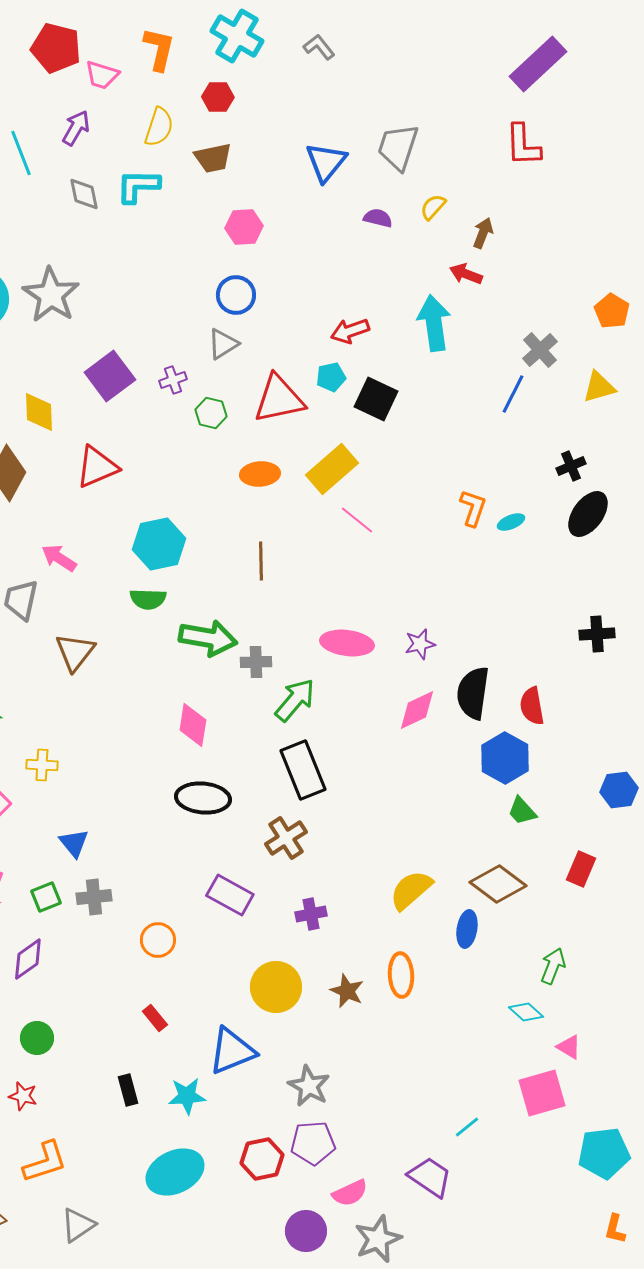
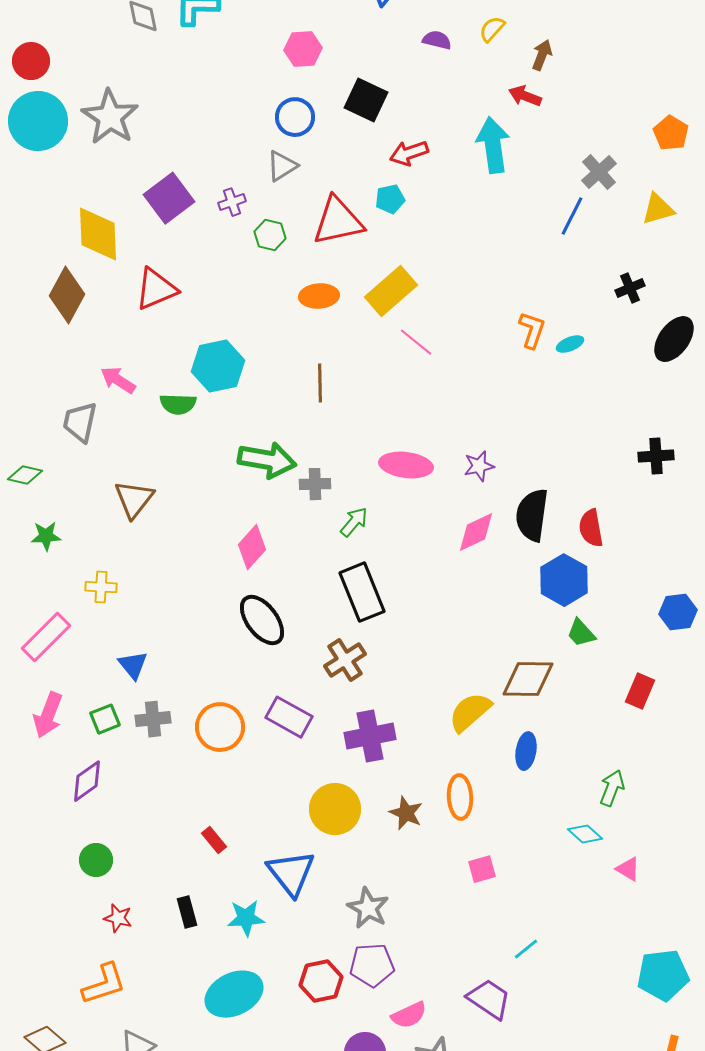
black square: (376, 399) -> (366, 100), moved
yellow diamond: (39, 412) -> (98, 234), size x1.4
black ellipse: (588, 514) -> (674, 339), moved
green semicircle: (148, 599) -> (178, 404), moved
brown triangle: (75, 652) -> (134, 499), moved
green arrow: (295, 700) -> (354, 522), size x0.7
pink diamond: (193, 725) -> (252, 547), turned 33
black ellipse: (203, 798) -> (262, 620), turned 48
brown diamond: (498, 884) -> (528, 679), moved, turned -36
purple cross: (311, 914) -> (370, 736), size x1.6
orange circle: (158, 940) -> (220, 727), moved, size x1.4
blue triangle: (232, 1051) -> (291, 873), turned -46
pink square: (542, 1093) -> (482, 869), moved, size x0.6
red star: (23, 1096) -> (118, 918), moved

